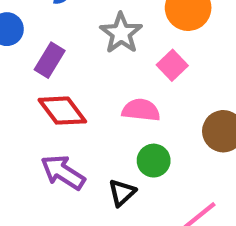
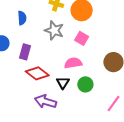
black triangle: (122, 193) -> (63, 83), moved

